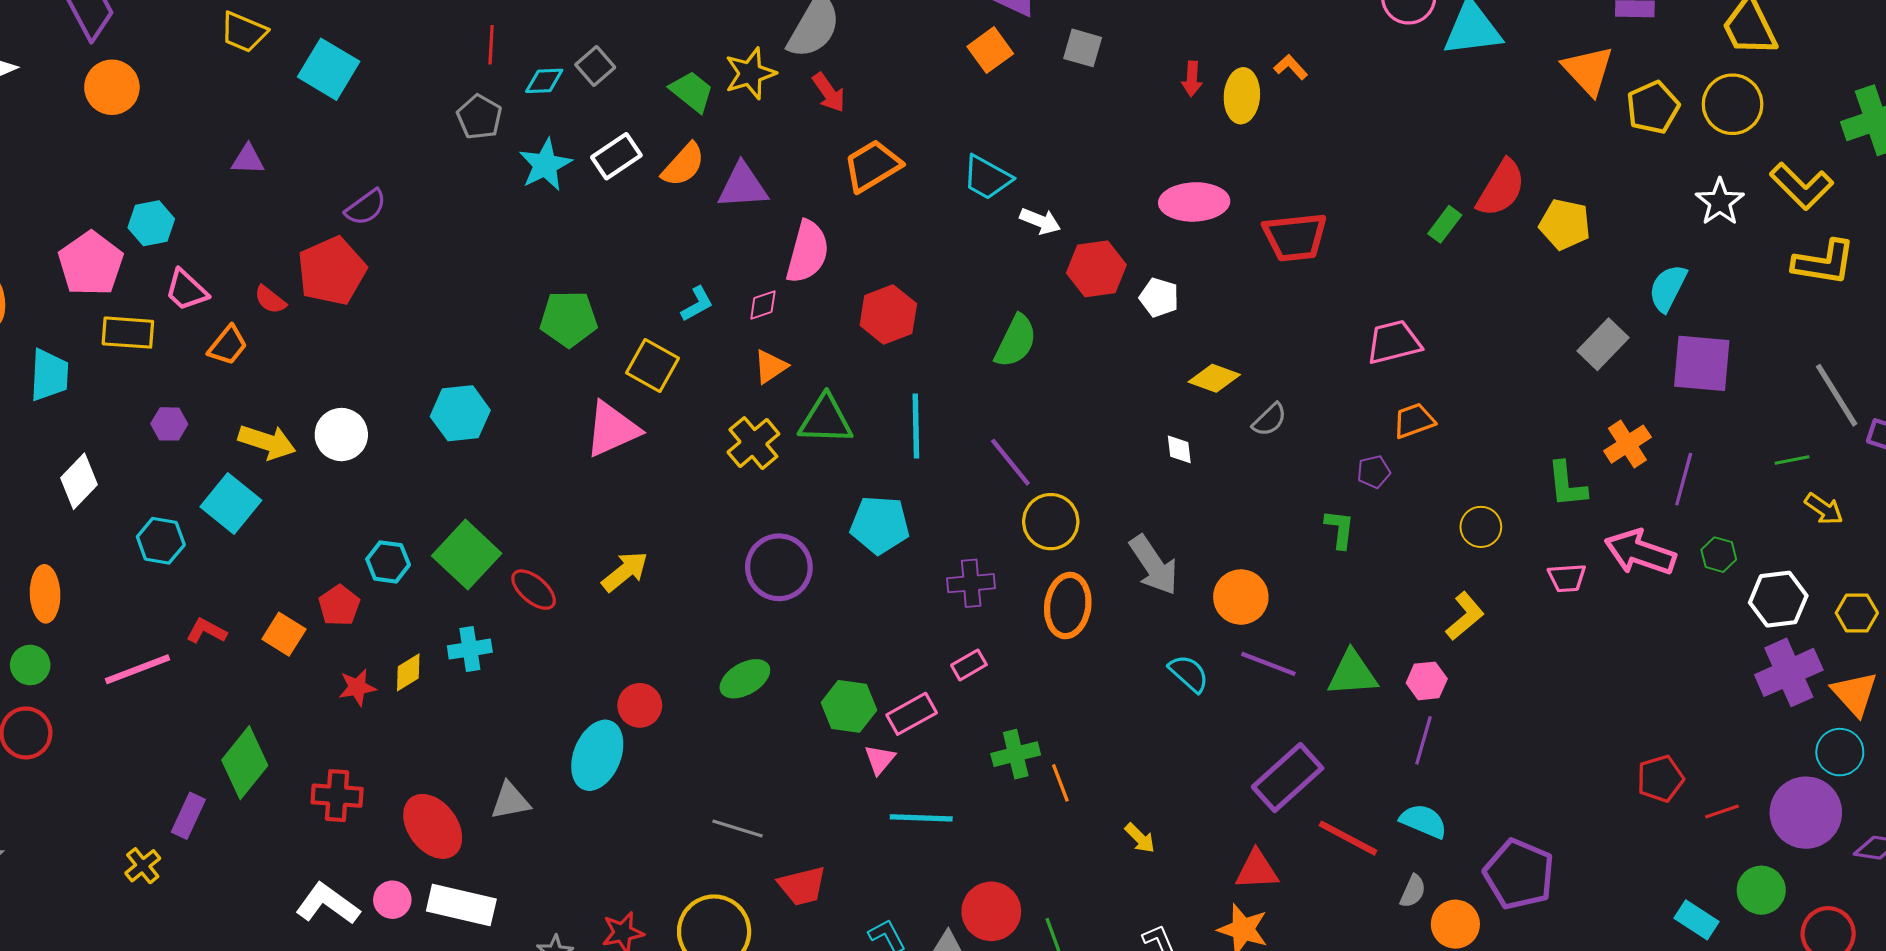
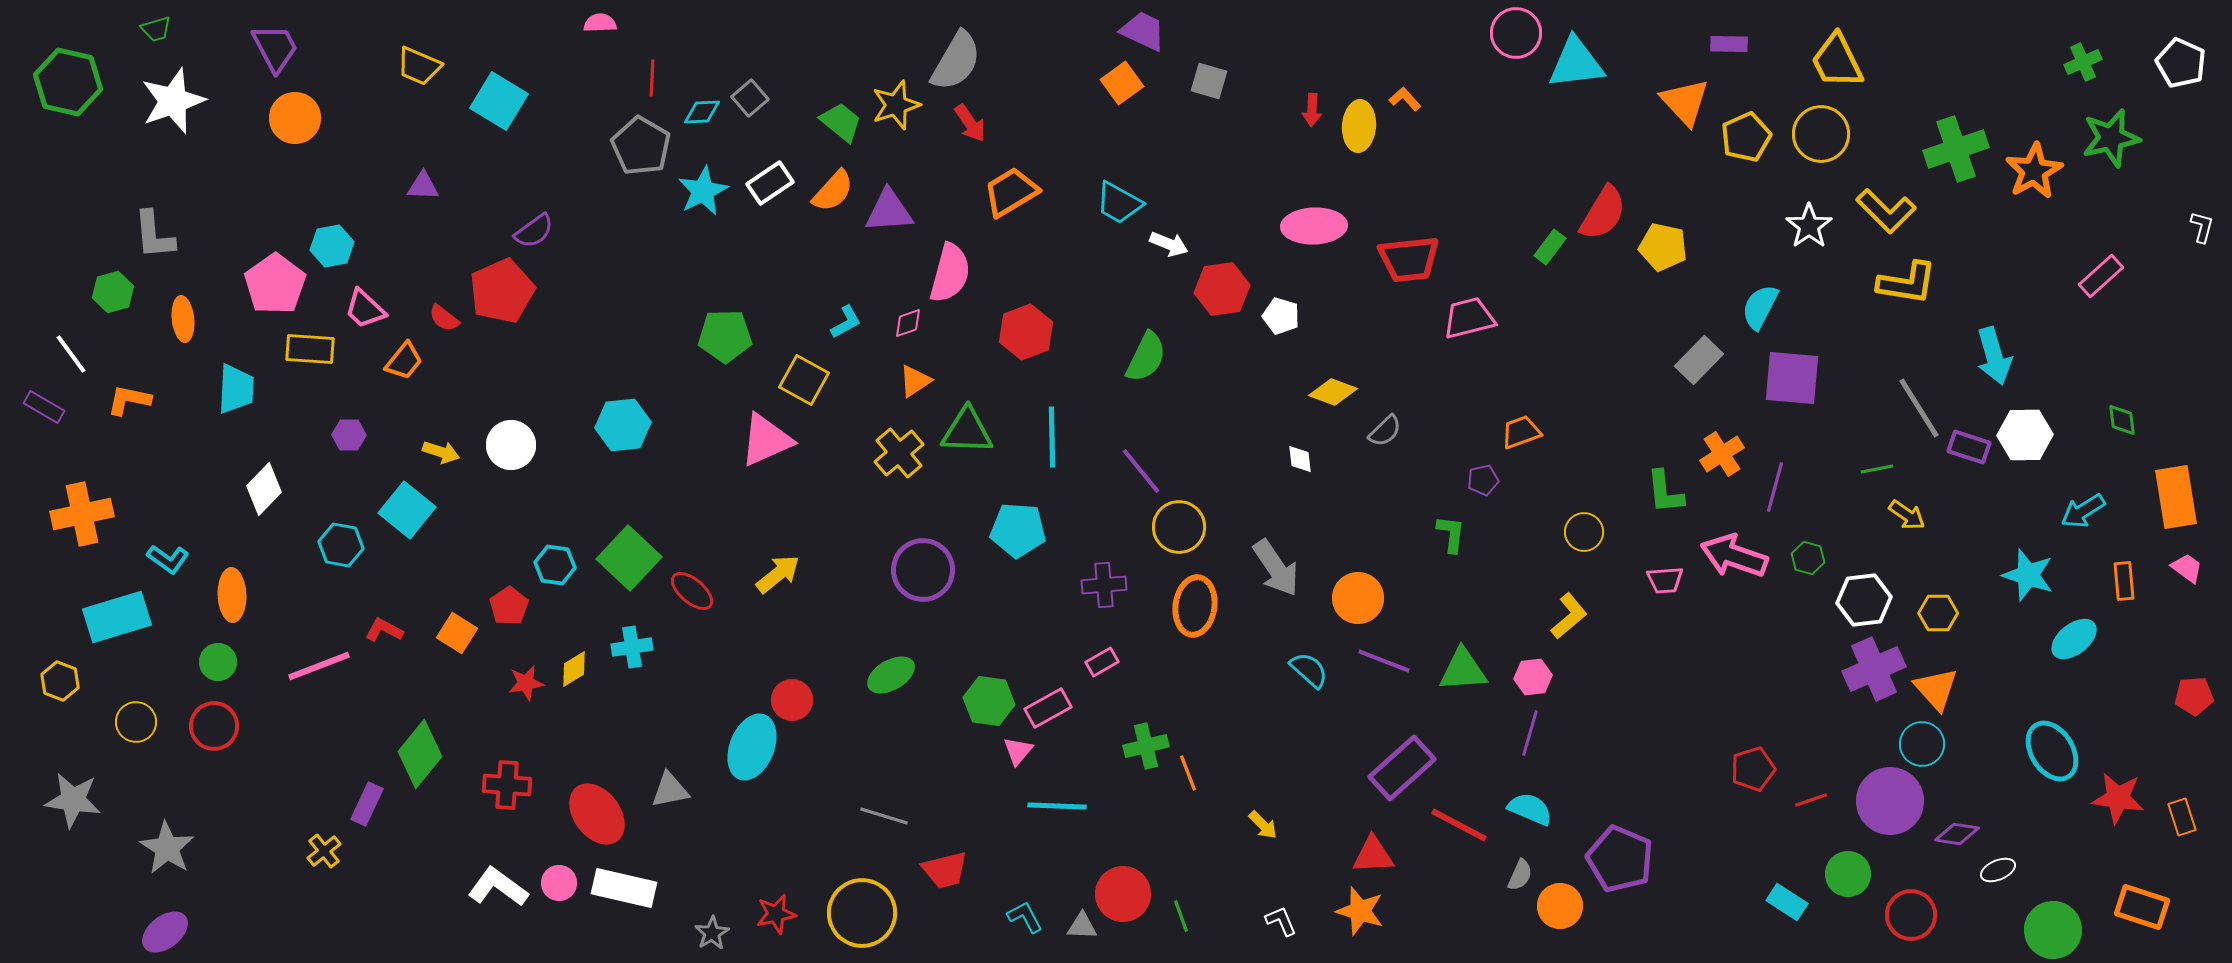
gray pentagon: (479, 117) -> (641, 146), size x1.4
pink trapezoid: (1394, 342) -> (1469, 318), moved
yellow arrow: (267, 442) -> (441, 452), size x0.7

